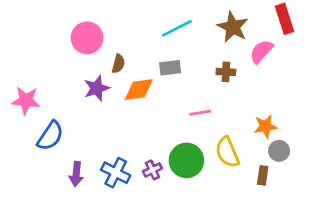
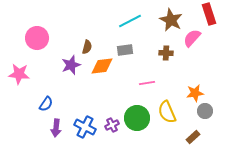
pink circle: (87, 38) -> (37, 38), moved
blue semicircle: (50, 136) -> (46, 104), moved, size x0.7
brown rectangle: (263, 175) -> (193, 137), moved, turned 40

